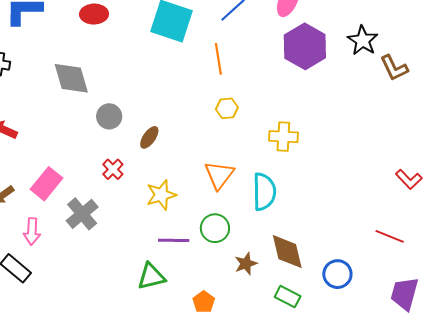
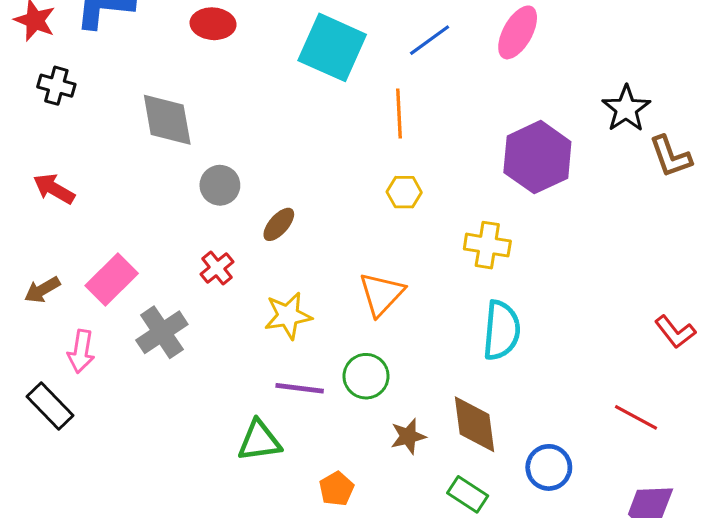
purple hexagon: (305, 46) -> (537, 157), moved
cyan semicircle: (264, 192) -> (501, 330), moved

